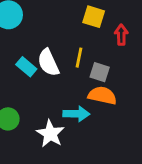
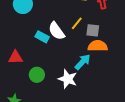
yellow line: (79, 58) -> (77, 23), turned 40
cyan arrow: (76, 114) -> (83, 62), turned -36

